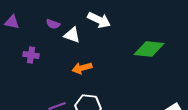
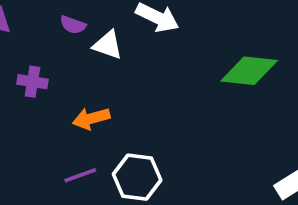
orange arrow: (82, 68) -> (91, 118), moved

